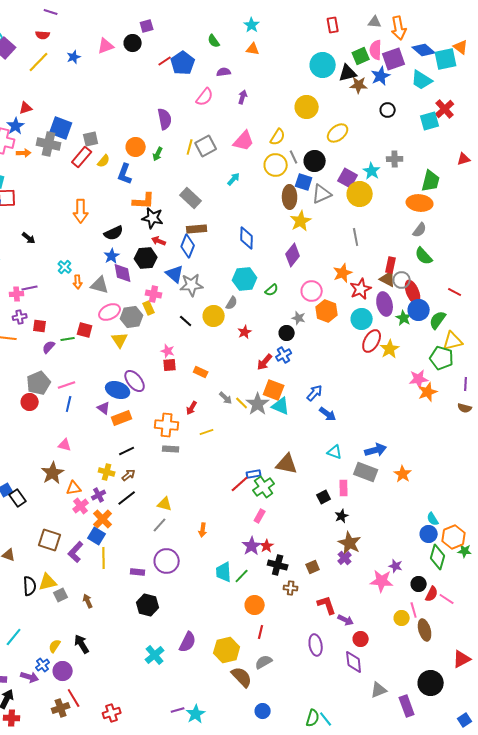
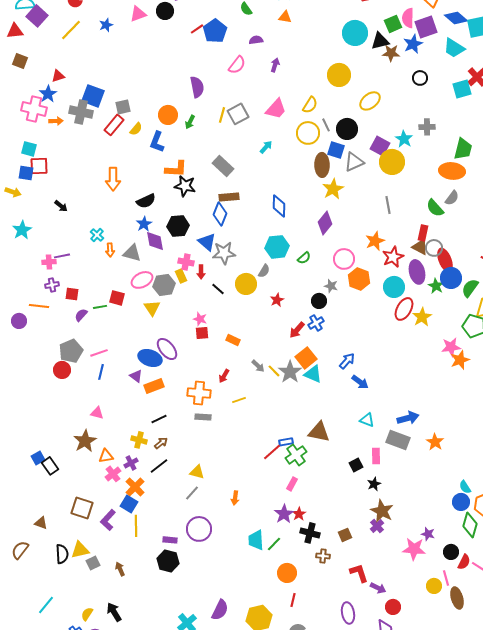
red arrow: (159, 241) -> (201, 272), moved, turned -112
green semicircle: (424, 256) -> (435, 208), moved
orange square: (274, 390) -> (306, 358), turned 30
black hexagon: (148, 605) -> (168, 561), moved

